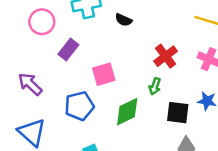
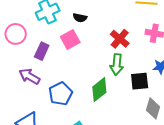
pink square: (104, 74) -> (70, 40), moved
purple arrow: (30, 84) -> (29, 76), moved
green arrow: (155, 86) -> (117, 65), size x1.5

